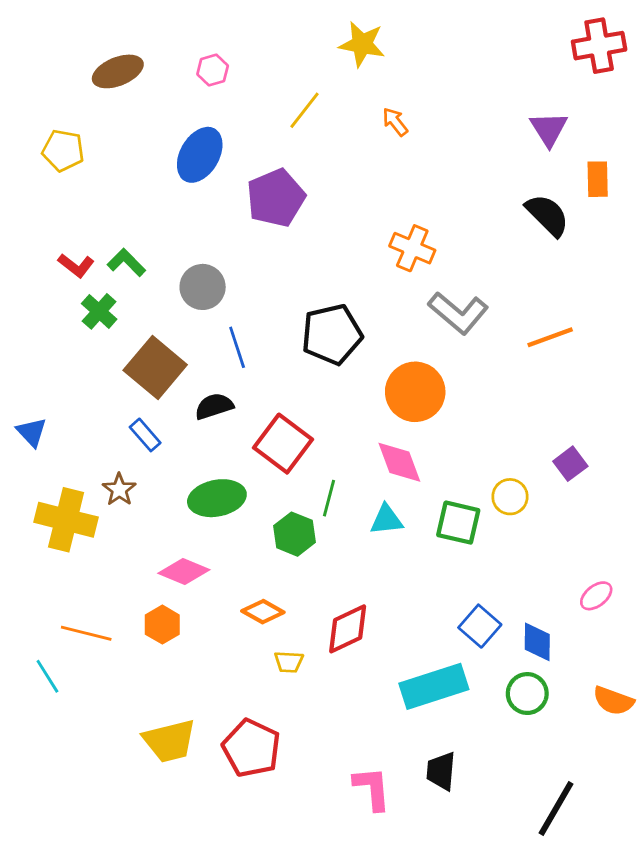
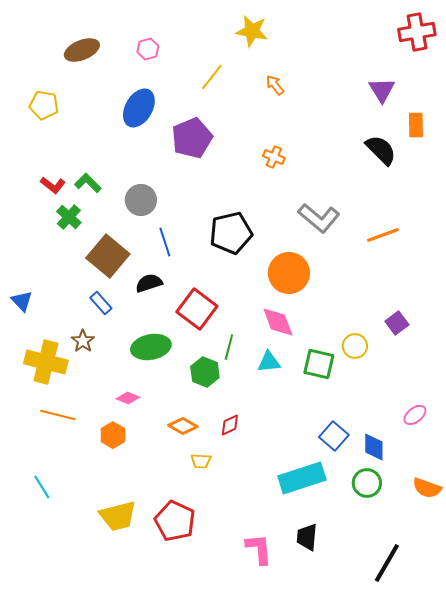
orange cross: (412, 248) -> (274, 157), moved, size x0.7
pink diamond: (184, 571) -> (128, 398), size x0.7
red diamond: (348, 629) -> (230, 425), moved, size x0.6
orange line: (86, 633) -> (58, 415), moved
cyan line: (47, 676) -> (42, 487), moved

